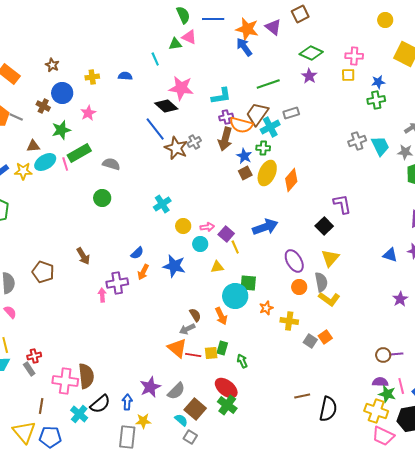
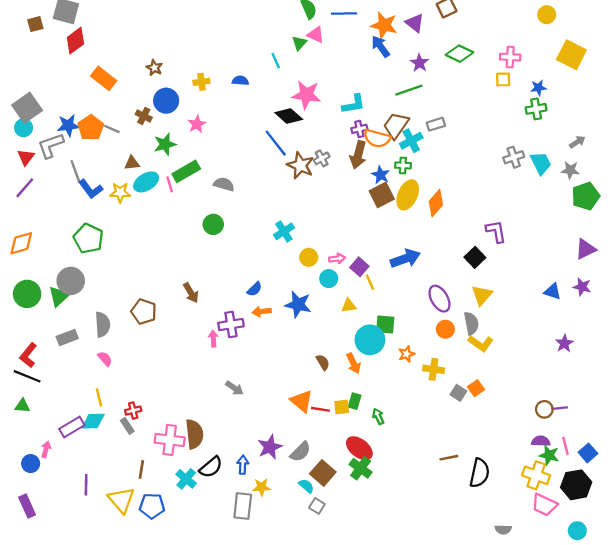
green triangle: (175, 44) -> (299, 43), turned -40
purple star: (309, 76) -> (419, 63), moved
brown square: (245, 173) -> (382, 195), size x1.5
orange arrow: (143, 272) -> (262, 312), turned 56
gray arrow: (187, 329) -> (234, 388), moved, turned -119

